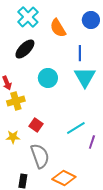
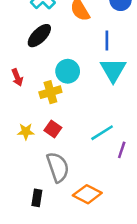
yellow cross: (16, 101) -> (50, 92), moved
yellow star: (13, 137) -> (26, 131), moved

